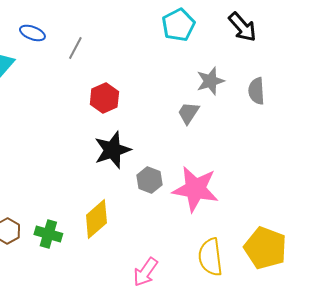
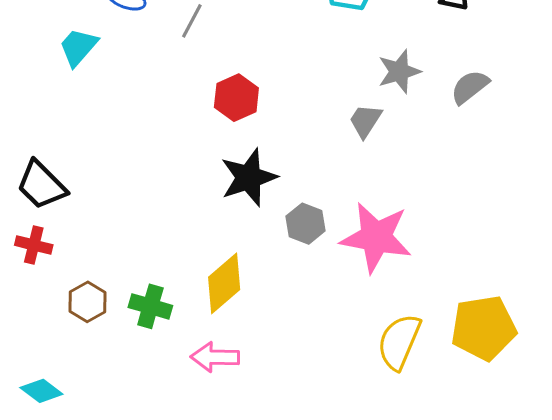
gray semicircle: (256, 91) -> (470, 87), turned 56
yellow pentagon: (265, 248) -> (484, 328), turned -30
yellow semicircle: (210, 257) -> (399, 342), turned 30
pink arrow: (145, 272) -> (215, 357), moved, turned 56

